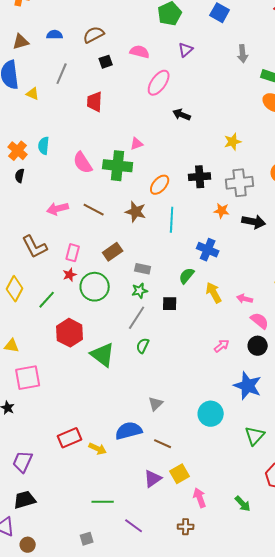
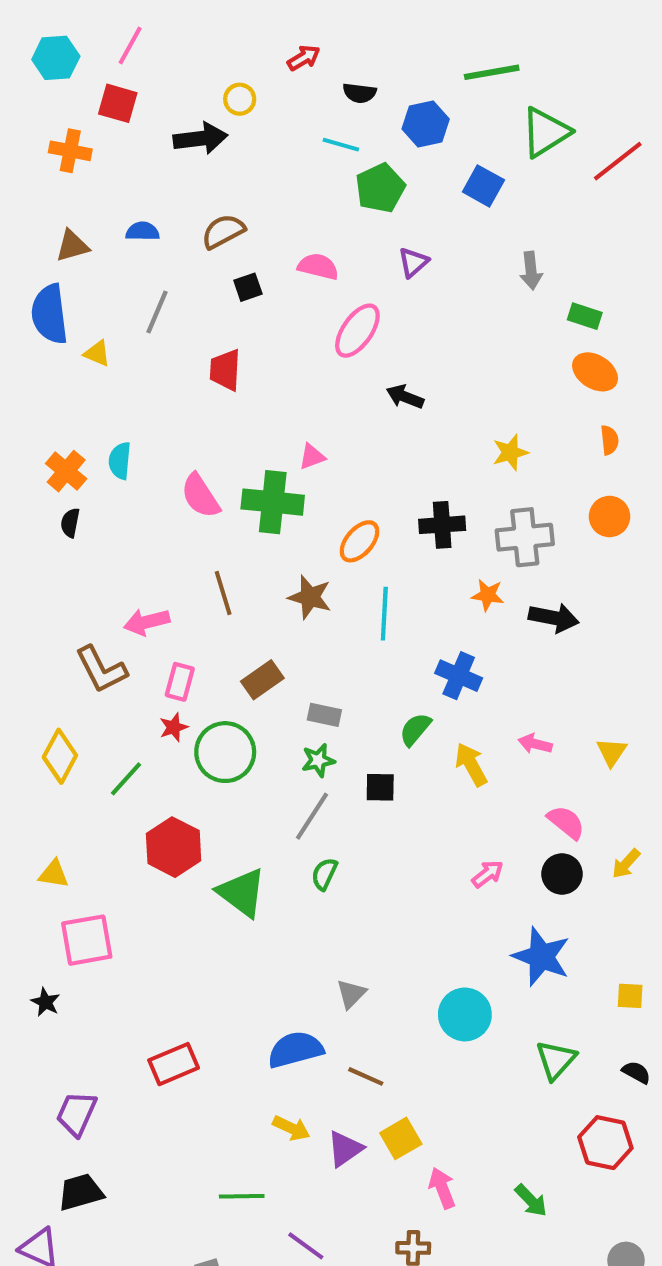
pink arrow: (58, 209) -> (147, 622), moved
brown line: (94, 210) -> (223, 593), turned 45
pink arrow: (245, 299) -> (535, 744), moved
yellow arrow: (98, 449) -> (291, 1128), moved

